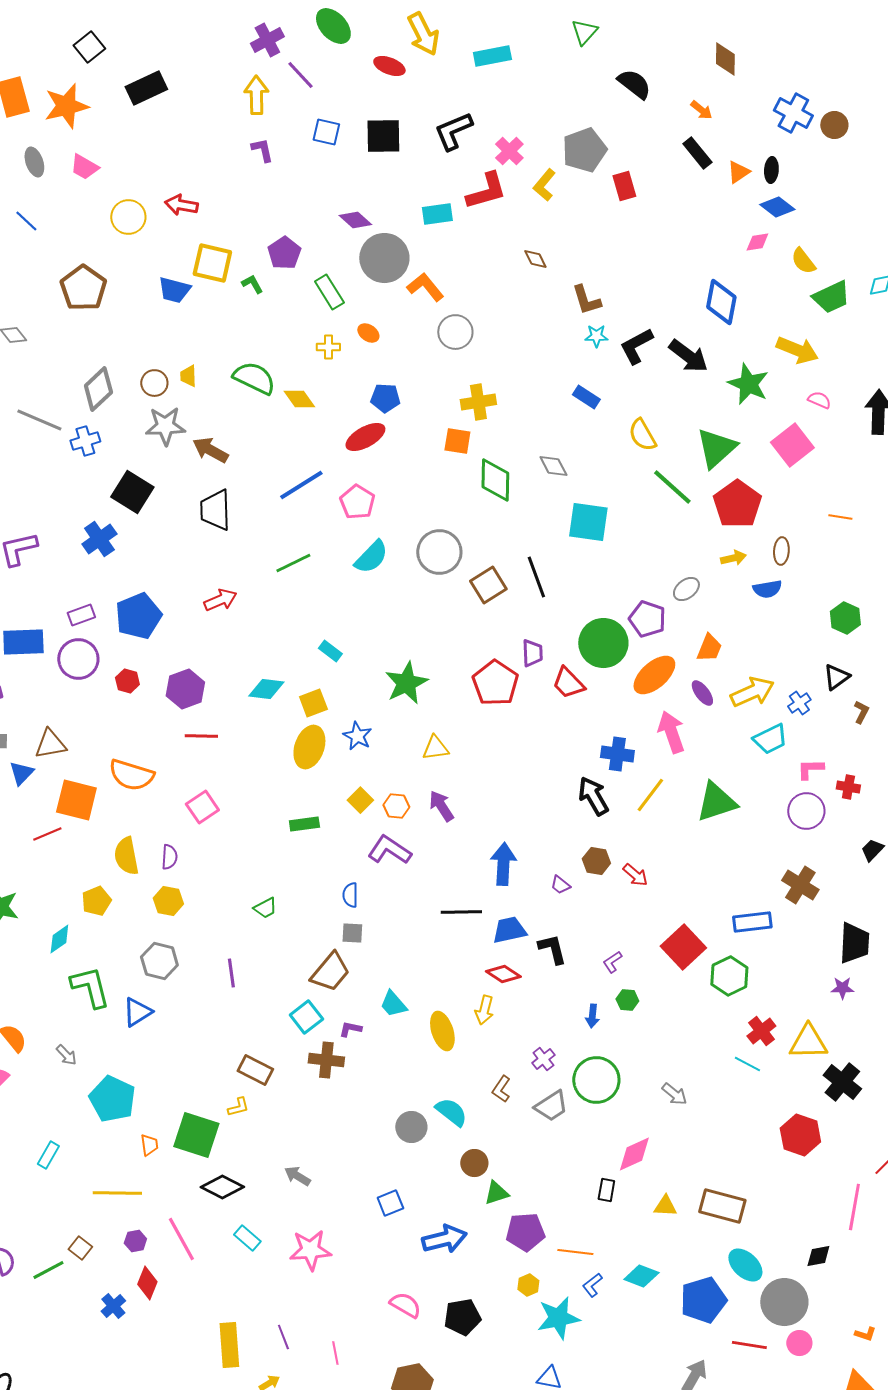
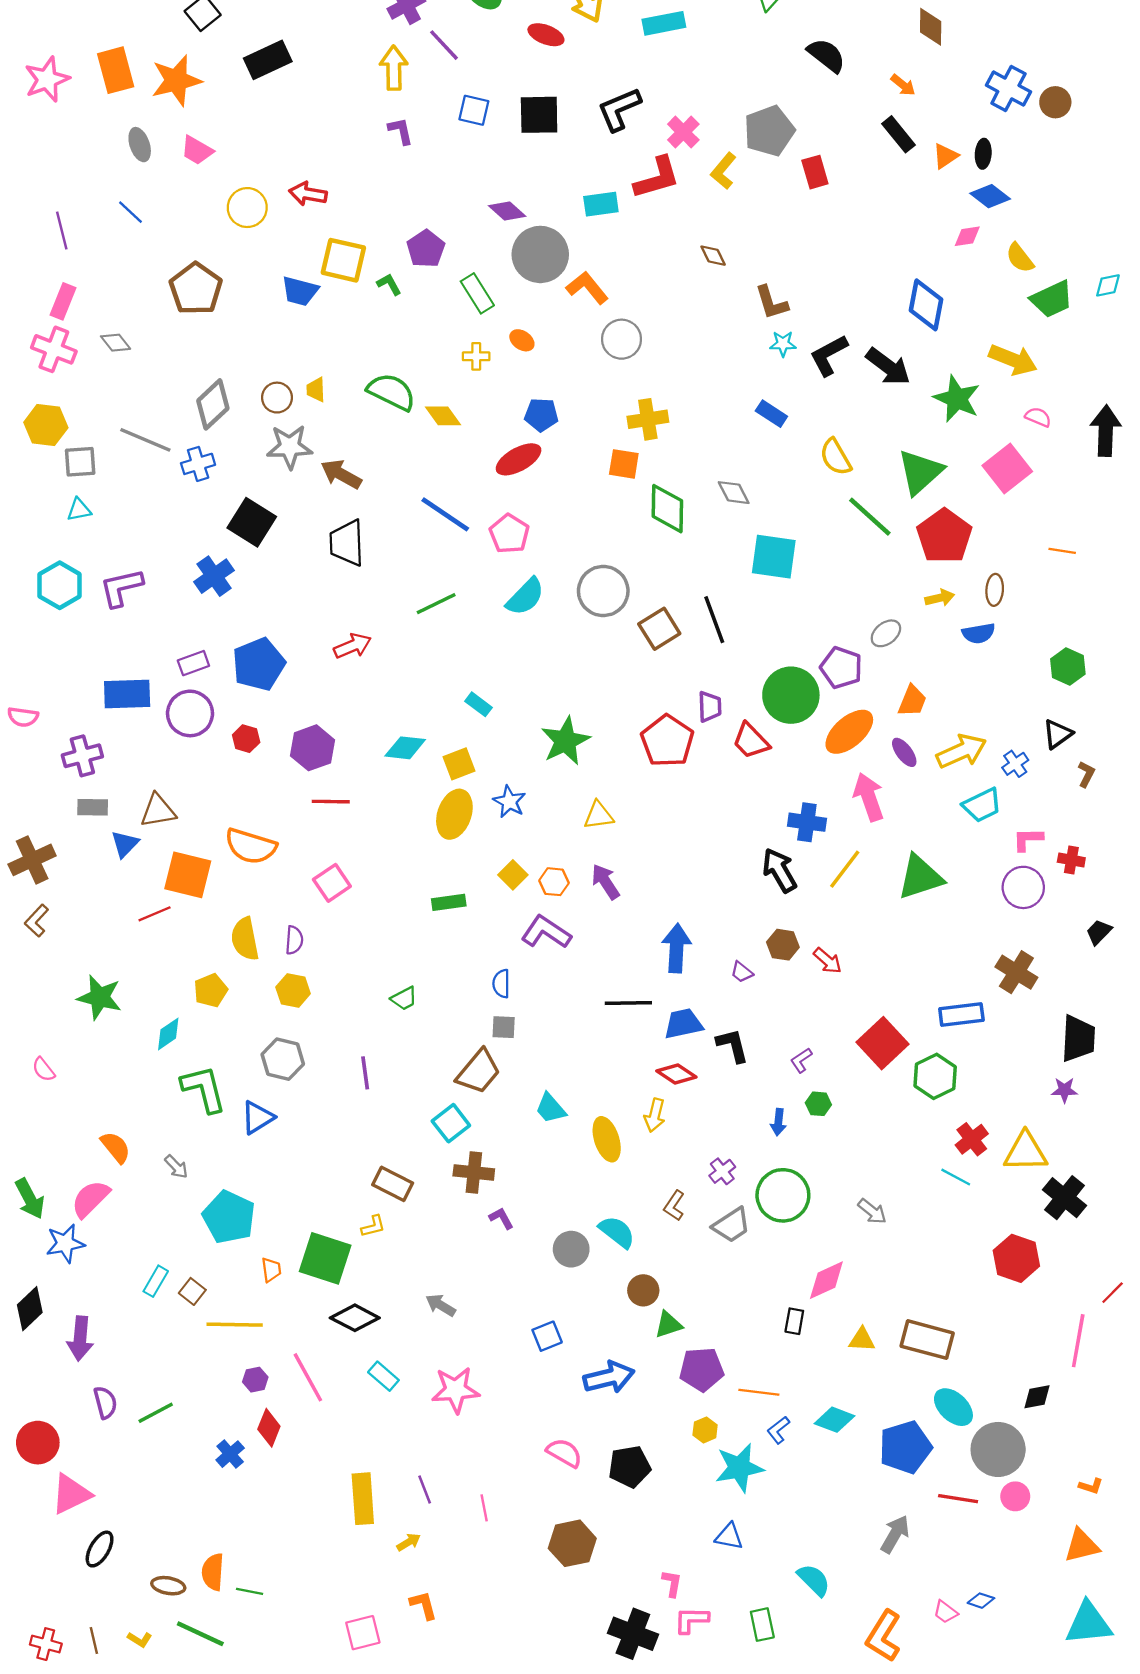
blue line: (301, 485) -> (445, 514), turned 66
purple L-shape: (350, 1029) -> (501, 1218), moved, turned 50
brown square: (80, 1248) -> (192, 1291), moved

